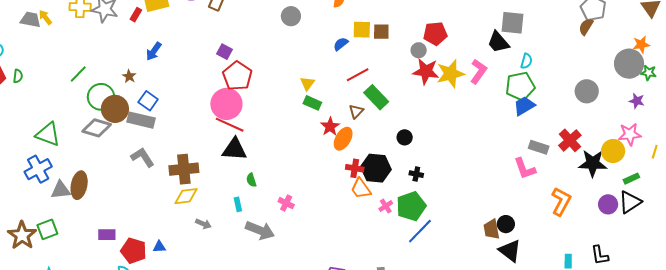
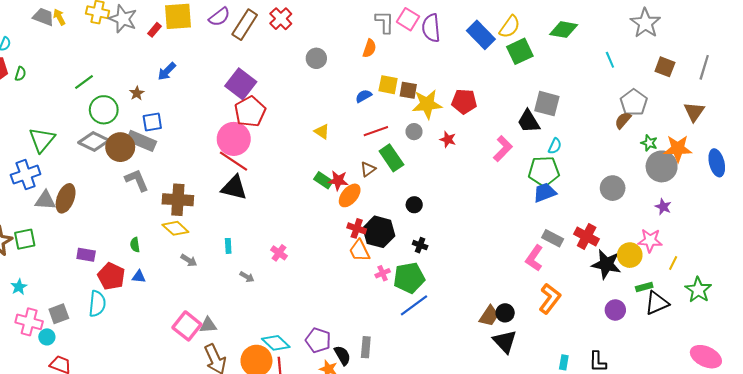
orange star: (641, 45) -> (678, 149), size x1.5
gray circle: (419, 50) -> (414, 132), moved
purple square: (225, 52) -> (241, 84), size x1.8
red star: (426, 71) -> (448, 139), size x0.6
green star: (649, 73) -> (649, 143), moved
yellow star: (450, 74) -> (427, 104), moved
yellow triangle: (307, 83) -> (322, 132), turned -42
blue square: (148, 101) -> (152, 122), turned 36
green rectangle: (312, 103) -> (323, 180), moved
brown circle: (115, 109) -> (120, 147), moved
red star: (330, 127) -> (338, 180), turned 30
green triangle: (48, 134) -> (42, 140), turned 40
red cross: (570, 140) -> (587, 237), turned -30
pink L-shape: (525, 169) -> (534, 258), turned 45
green semicircle: (251, 180) -> (135, 245), moved
yellow diamond: (186, 196) -> (175, 228), turned 40
orange L-shape: (561, 201) -> (550, 299), moved
black triangle: (630, 202) -> (657, 303), moved
brown trapezoid: (491, 229) -> (489, 316), turned -145
gray arrow: (260, 230) -> (247, 277), size x0.5

